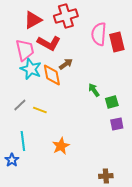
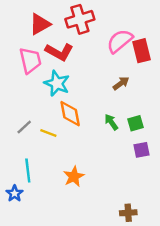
pink semicircle: (99, 34) -> (120, 41), turned 45
brown arrow: (66, 64) -> (121, 83), moved
cyan star: (31, 69) -> (57, 83), moved
orange diamond: (52, 75) -> (70, 114), moved
green arrow: (94, 90) -> (111, 122), moved

